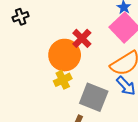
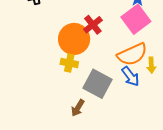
yellow cross: (63, 80) -> (69, 63), turned 30

